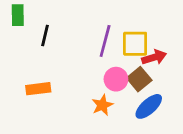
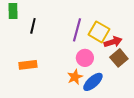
yellow square: (135, 44) -> (99, 32), turned 30
brown square: (139, 79) -> (119, 58), moved
blue ellipse: (149, 106) -> (93, 82), moved

